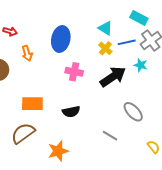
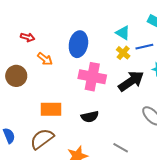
orange arrow: (27, 53) -> (45, 59), turned -35
pink cross: (74, 72) -> (92, 77), size x1.5
gray line: (110, 136) -> (121, 148), moved

